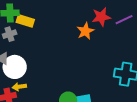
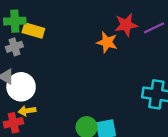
orange star: (85, 31) -> (107, 42), turned -30

